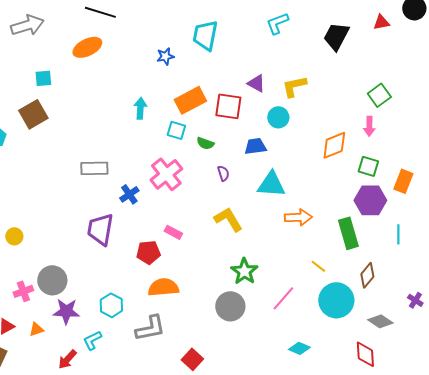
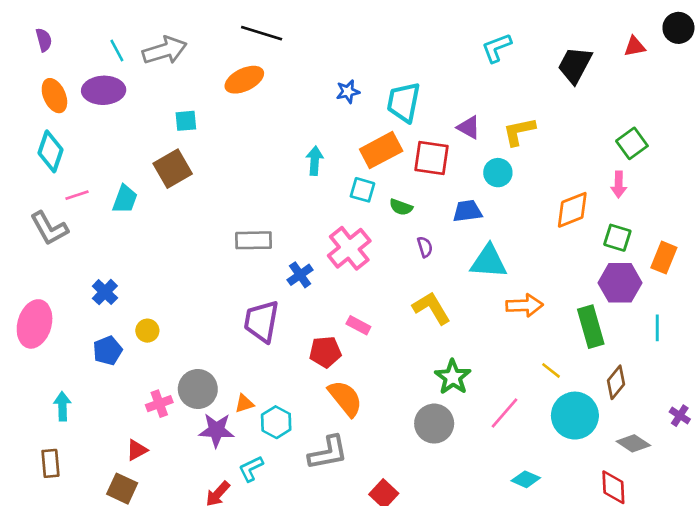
cyan trapezoid: (205, 35) -> (404, 102), moved
orange semicircle: (163, 287) -> (345, 398), turned 56
orange triangle: (36, 329) -> (244, 404), moved

